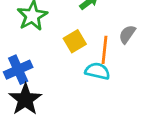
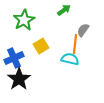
gray semicircle: (127, 34) -> (83, 30), moved
yellow square: (75, 41) -> (41, 46), moved

